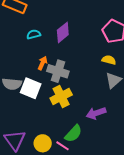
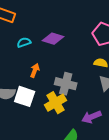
purple diamond: (63, 32) -> (53, 39), turned 60
gray cross: (58, 71) -> (66, 84), moved

